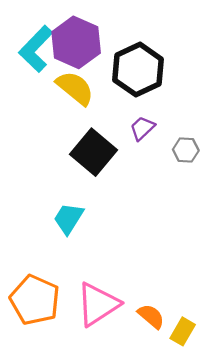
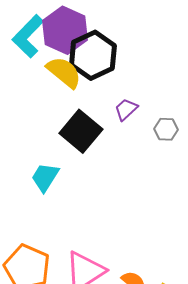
black hexagon: (138, 70) -> (93, 55), moved
cyan trapezoid: (68, 218) -> (45, 177), moved

